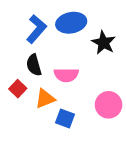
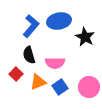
blue square: (65, 119) -> (60, 87), moved, turned 35

